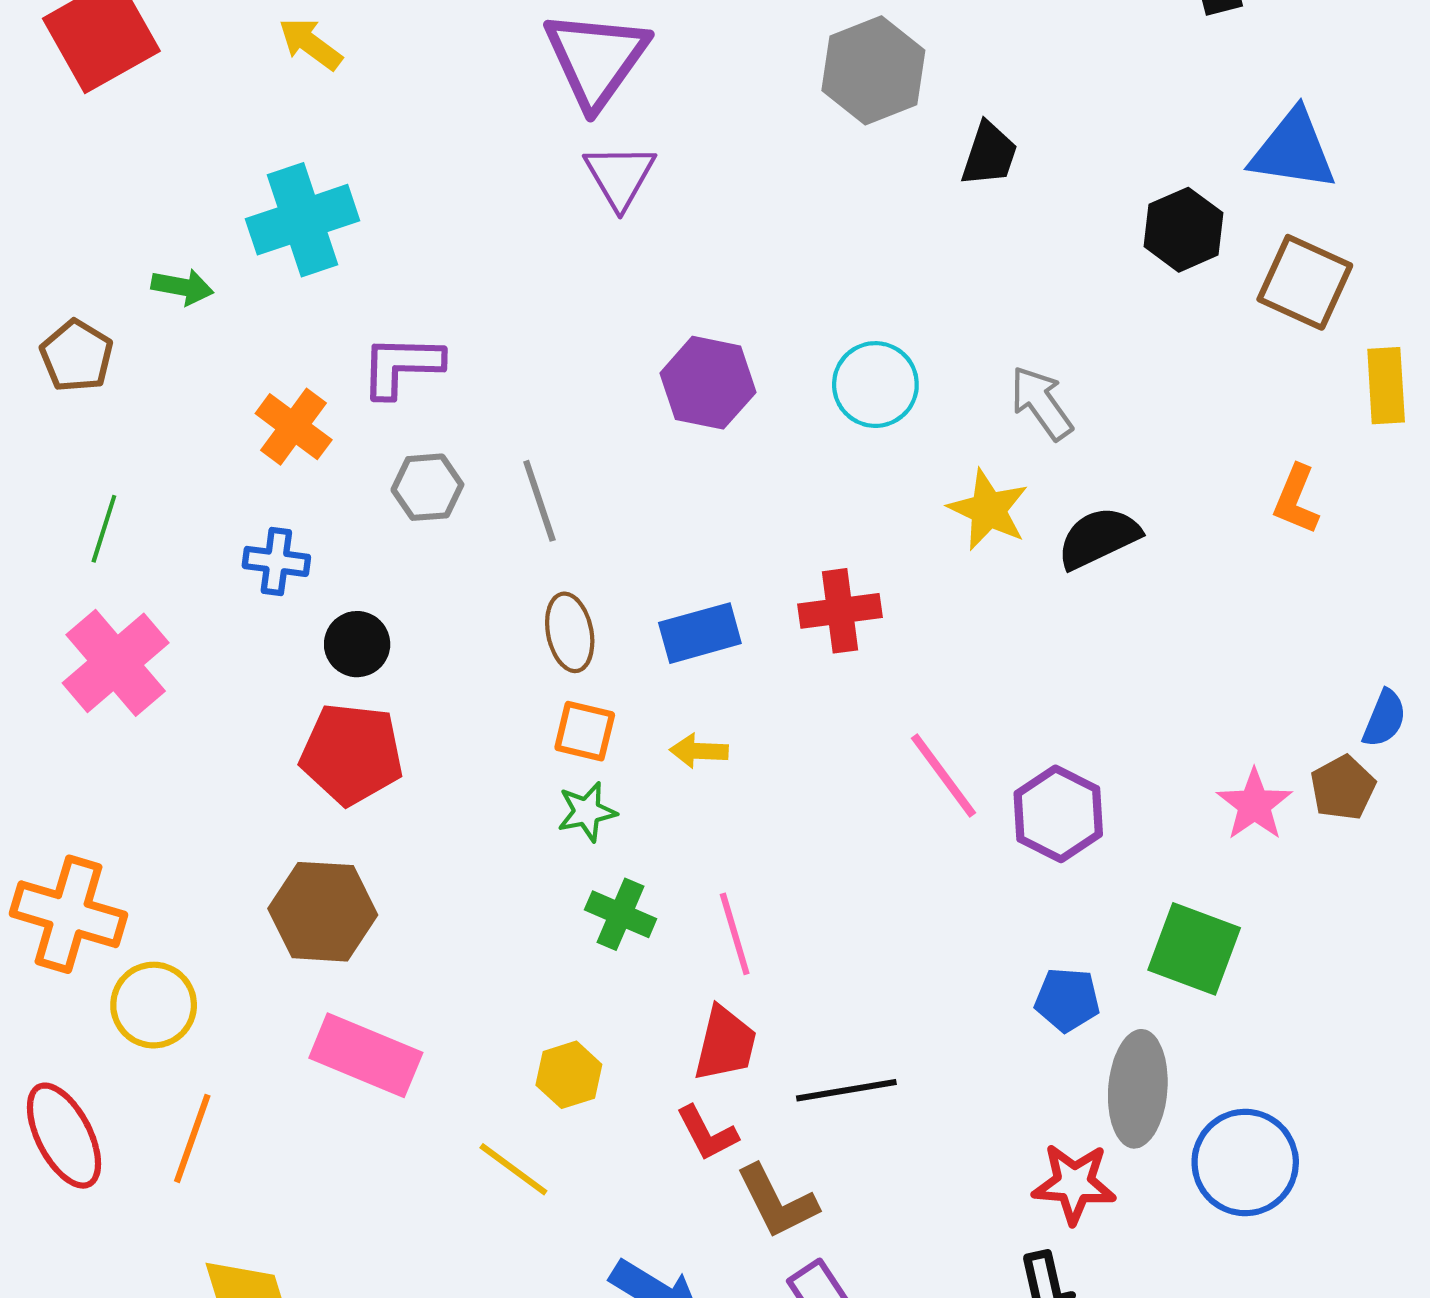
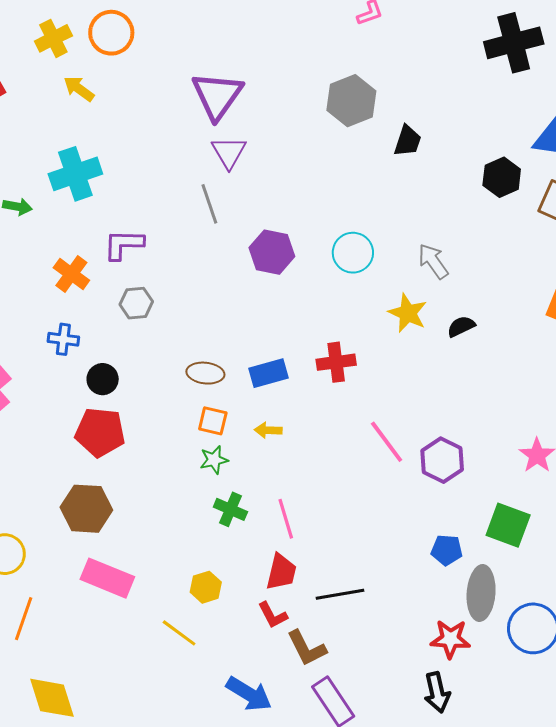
gray line: (539, 501) -> (209, 204), moved
black semicircle: (1099, 538) -> (461, 326), size x0.7
brown ellipse: (570, 632) -> (205, 373), turned -72

